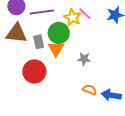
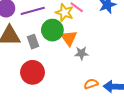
orange triangle: (56, 49) -> (69, 38), moved
orange semicircle: (90, 90) -> (91, 84), turned -32

